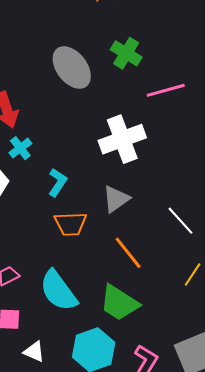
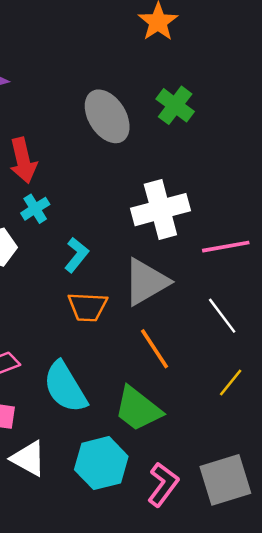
pink line: (166, 90) -> (226, 247), moved
gray triangle: (116, 199) -> (146, 282), size x1.4
white triangle: (34, 352) -> (29, 458), size x1.4

